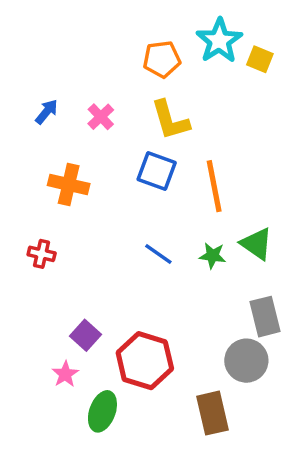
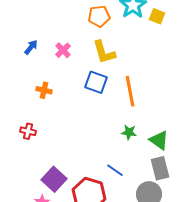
orange cross: (69, 185) -> (44, 90), size x0.7
green triangle: (257, 244) -> (159, 140), moved
blue line: (158, 254) -> (115, 170), moved
purple square: (86, 335) -> (54, 179), size x1.4

